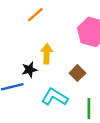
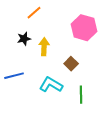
black star: (29, 70) -> (24, 39), moved

